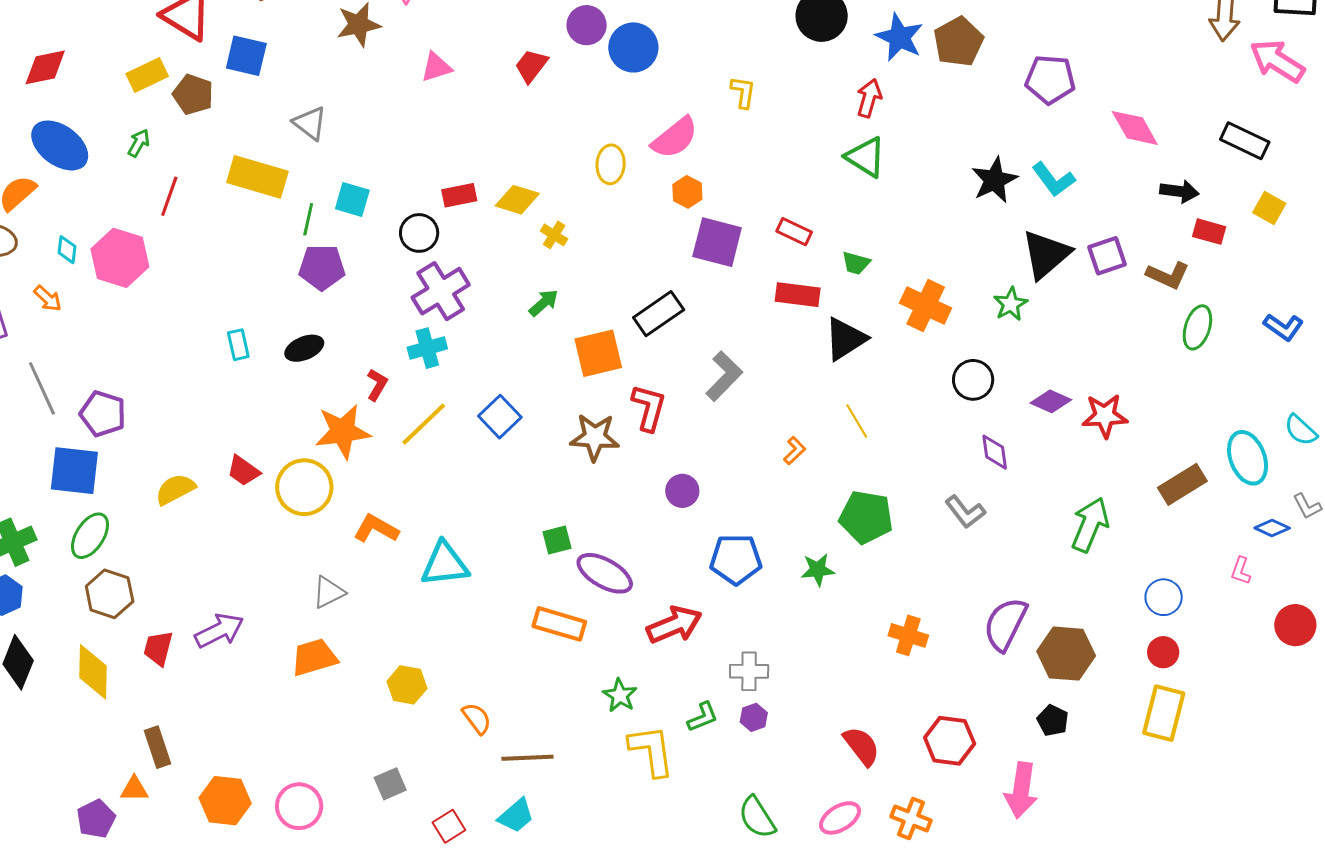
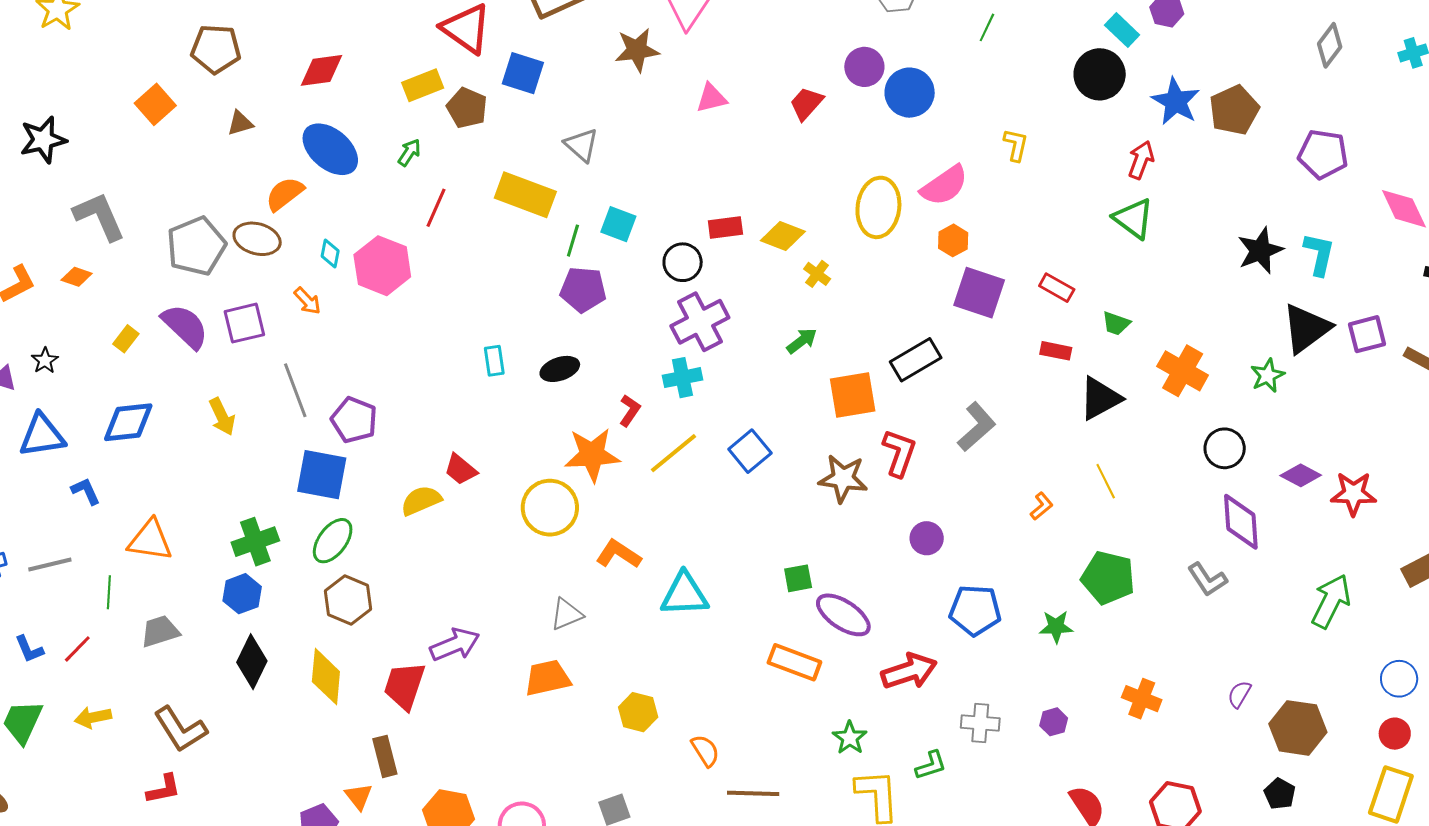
yellow ellipse: (611, 164) -> (878, 207), size x1.5
cyan L-shape: (1053, 179) -> (1319, 254), turned -135
red rectangle: (798, 295) -> (1056, 351), size x0.7
purple diamond: (995, 452) -> (1241, 522), size x1.5
red trapezoid: (243, 471) -> (461, 469), moved
purple semicircle: (1005, 624) -> (1239, 694), size x0.5
red trapezoid: (158, 648) -> (404, 686), moved, size x1.4
purple hexagon: (754, 717) -> (1054, 722), moved
orange triangle: (134, 789) -> (359, 796), turned 48

